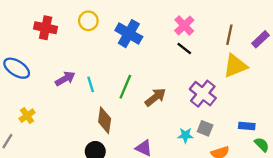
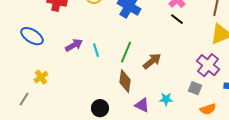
purple cross: (203, 94) -> (208, 65), moved
brown diamond: (105, 120) -> (125, 81), moved
cyan star: (185, 135) -> (166, 99), moved

